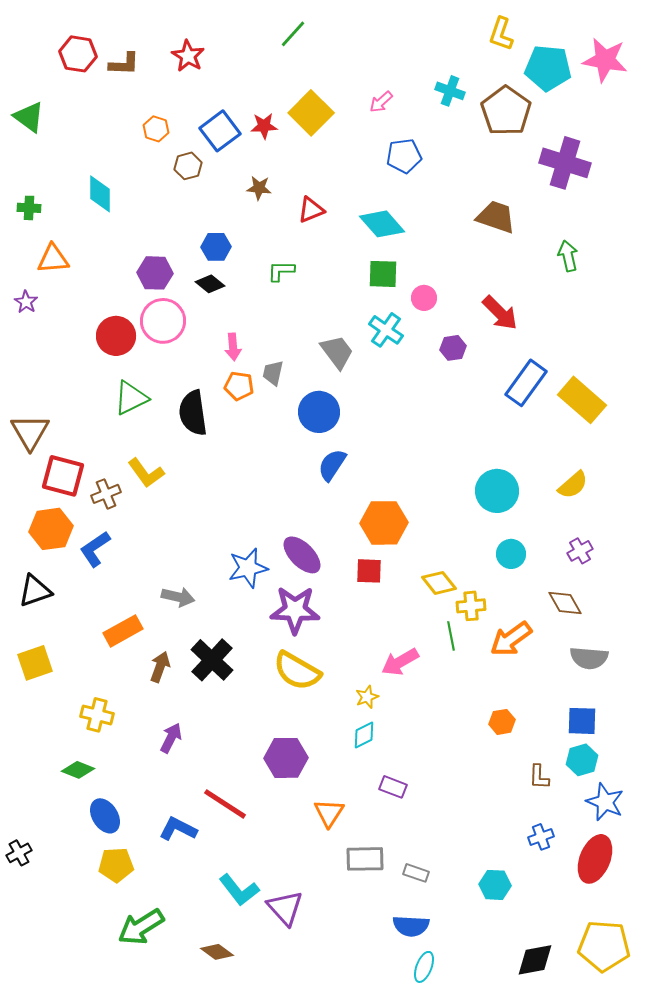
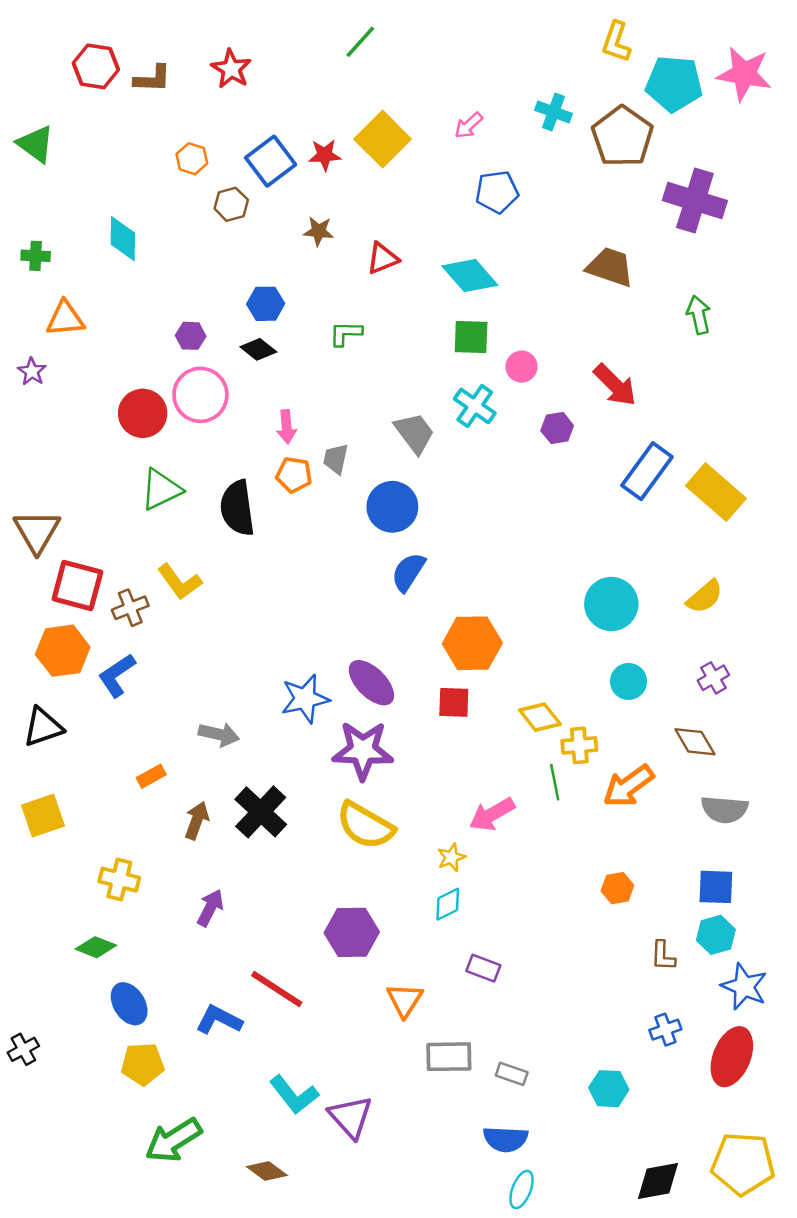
purple hexagon: (155, 273) -> (191, 336), size x0.7
orange rectangle: (123, 631) -> (151, 776), size x0.6

